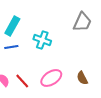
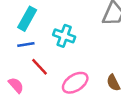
red line: (22, 81) -> (39, 67), moved

